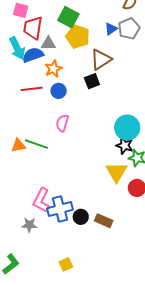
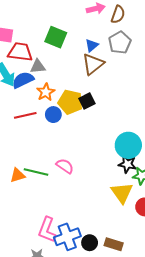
red trapezoid: (33, 28) -> (20, 52), turned 95
blue triangle: (111, 29) -> (92, 45), moved
yellow pentagon: (78, 37) -> (70, 102), moved
brown triangle: (101, 59) -> (93, 64), moved
pink semicircle: (62, 123) -> (65, 166), moved, turned 114

